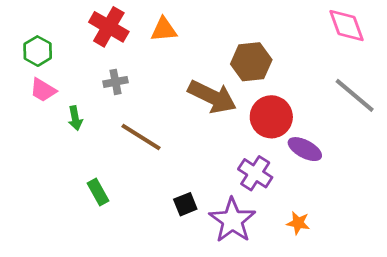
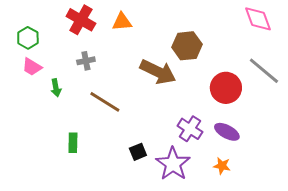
red circle: (271, 117) -> (226, 88), moved
purple ellipse: (305, 149) -> (227, 132), moved
green rectangle: (98, 192) -> (73, 143), turned 30

